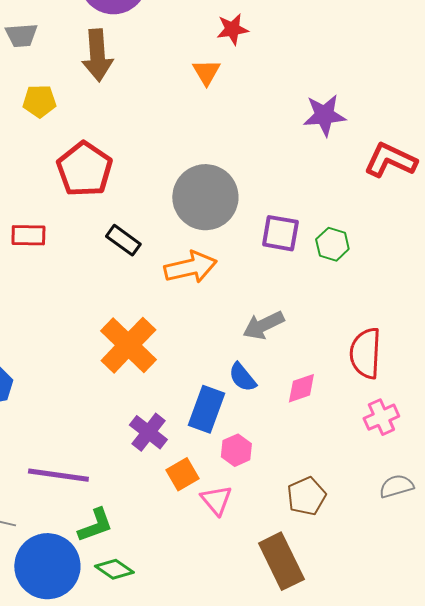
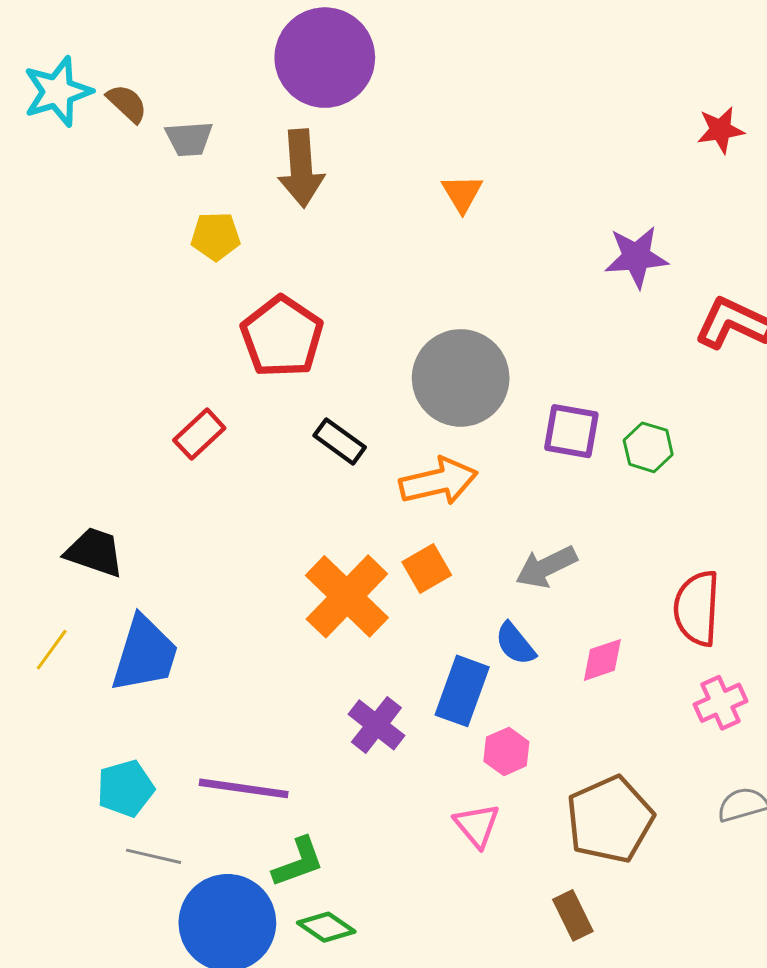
red star: (232, 29) -> (720, 130), moved
red rectangle: (28, 235) -> (199, 434), turned -44
orange square: (182, 474) -> (427, 568), moved
brown pentagon: (306, 496) -> (610, 819), size x1.5
brown rectangle: (281, 561) -> (573, 915), size x0.6

